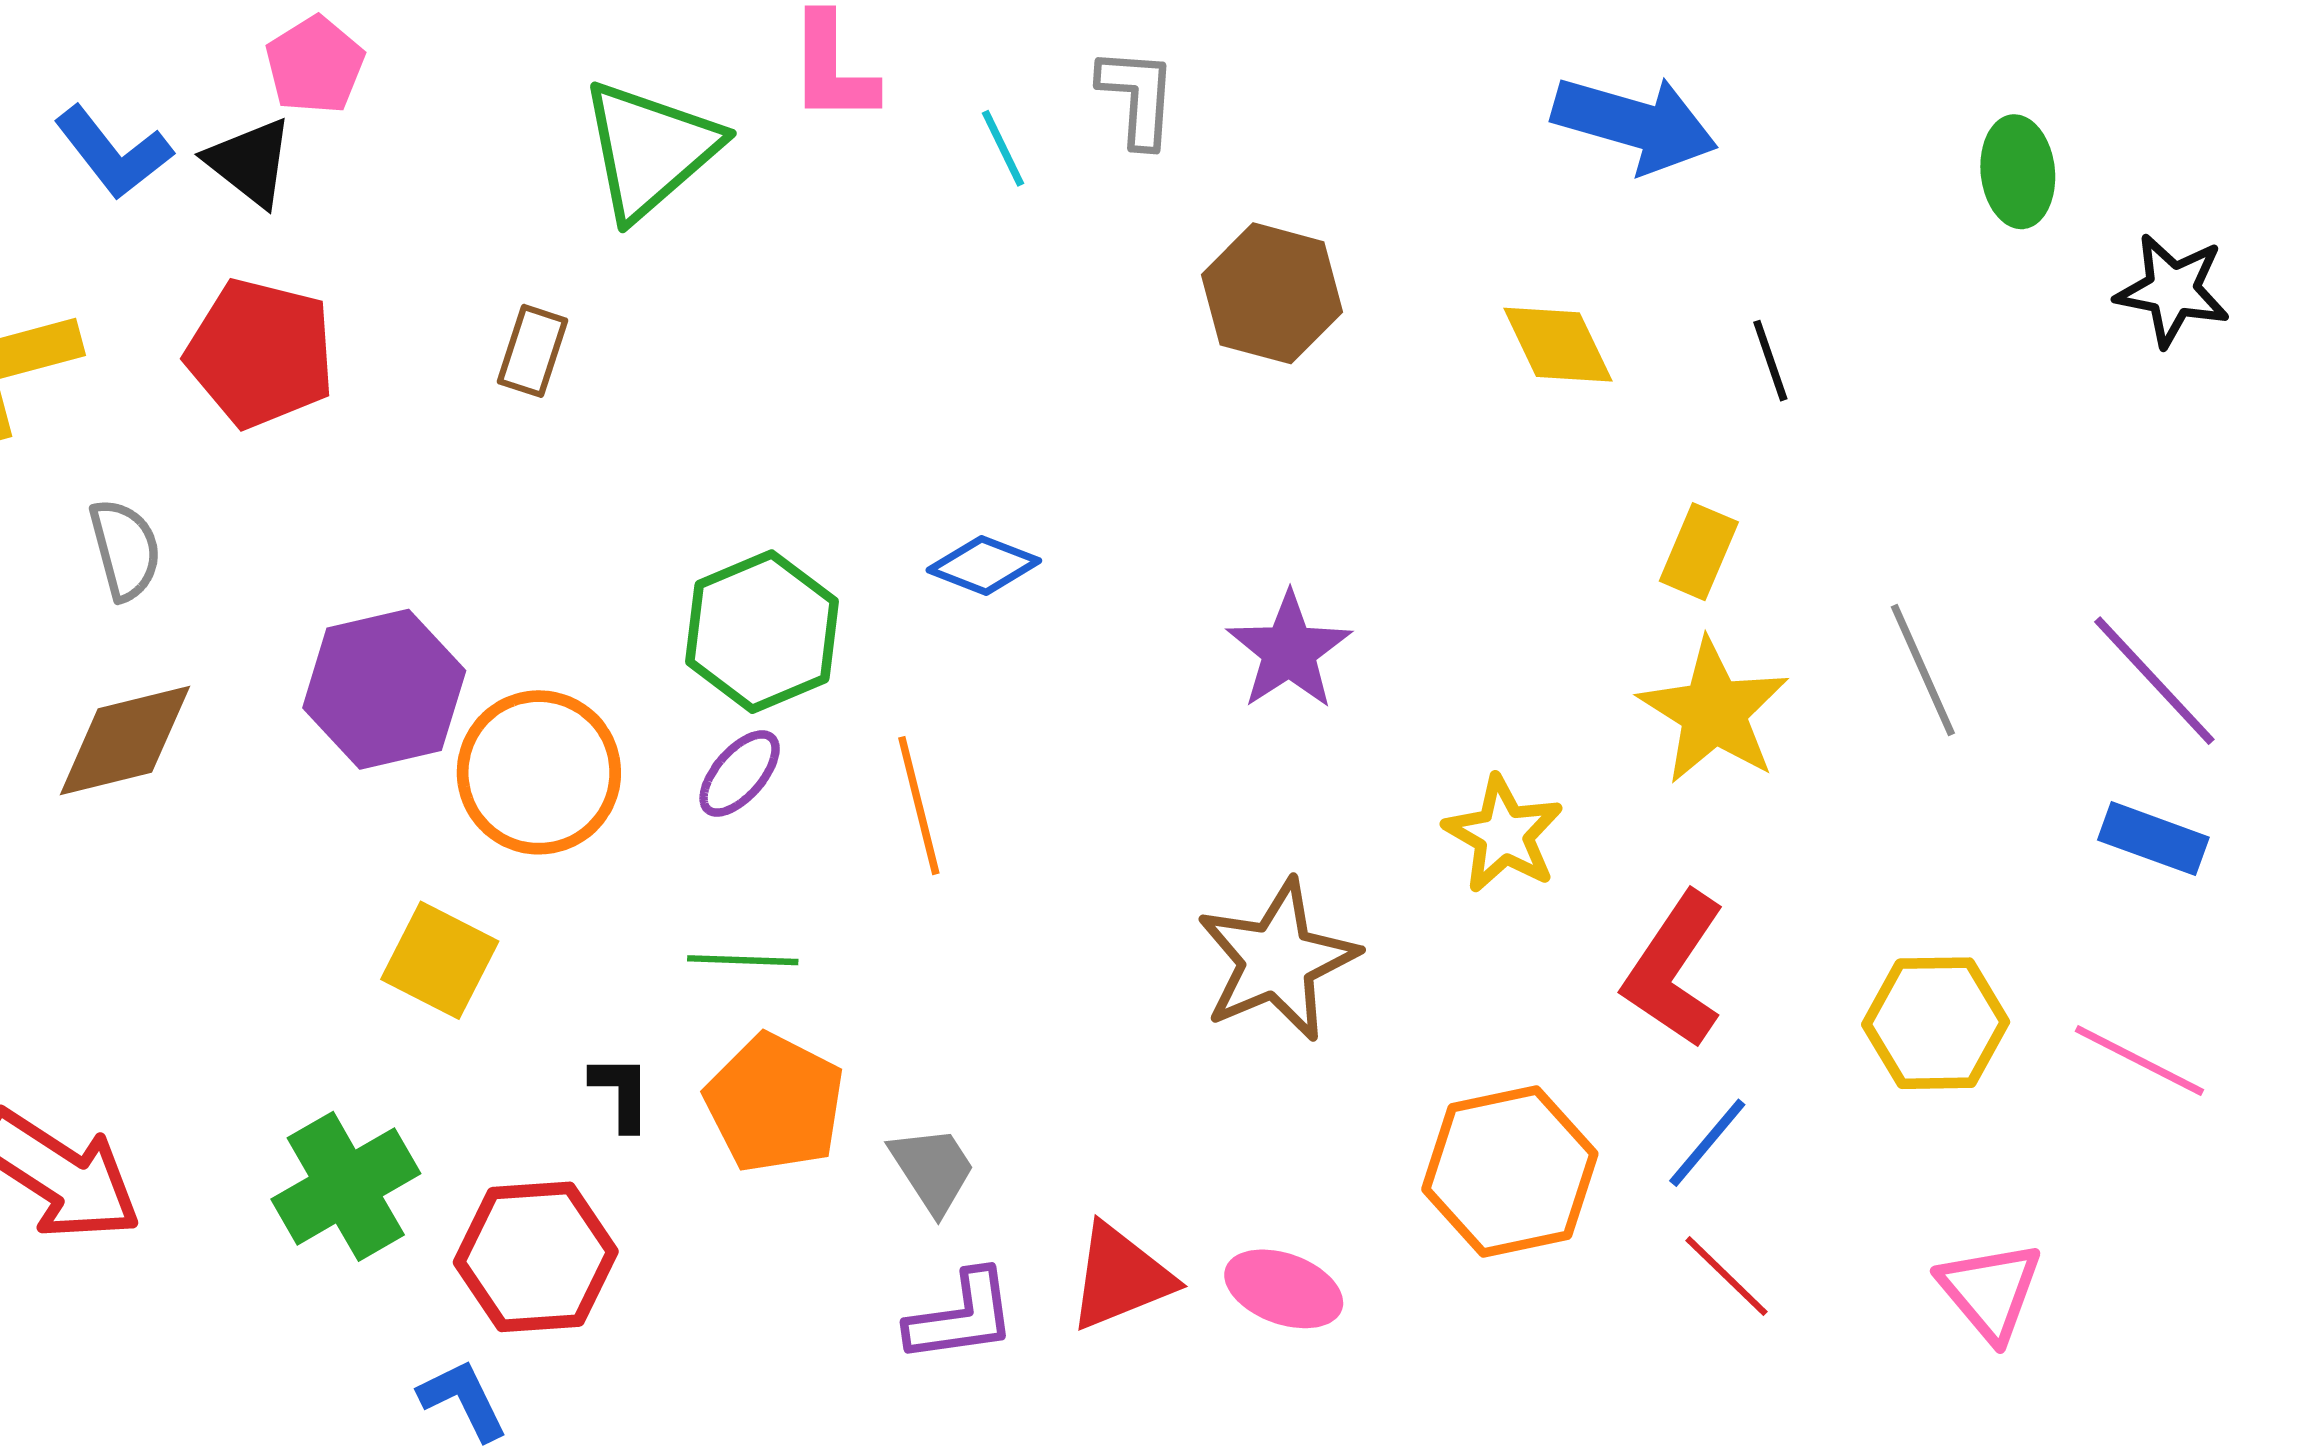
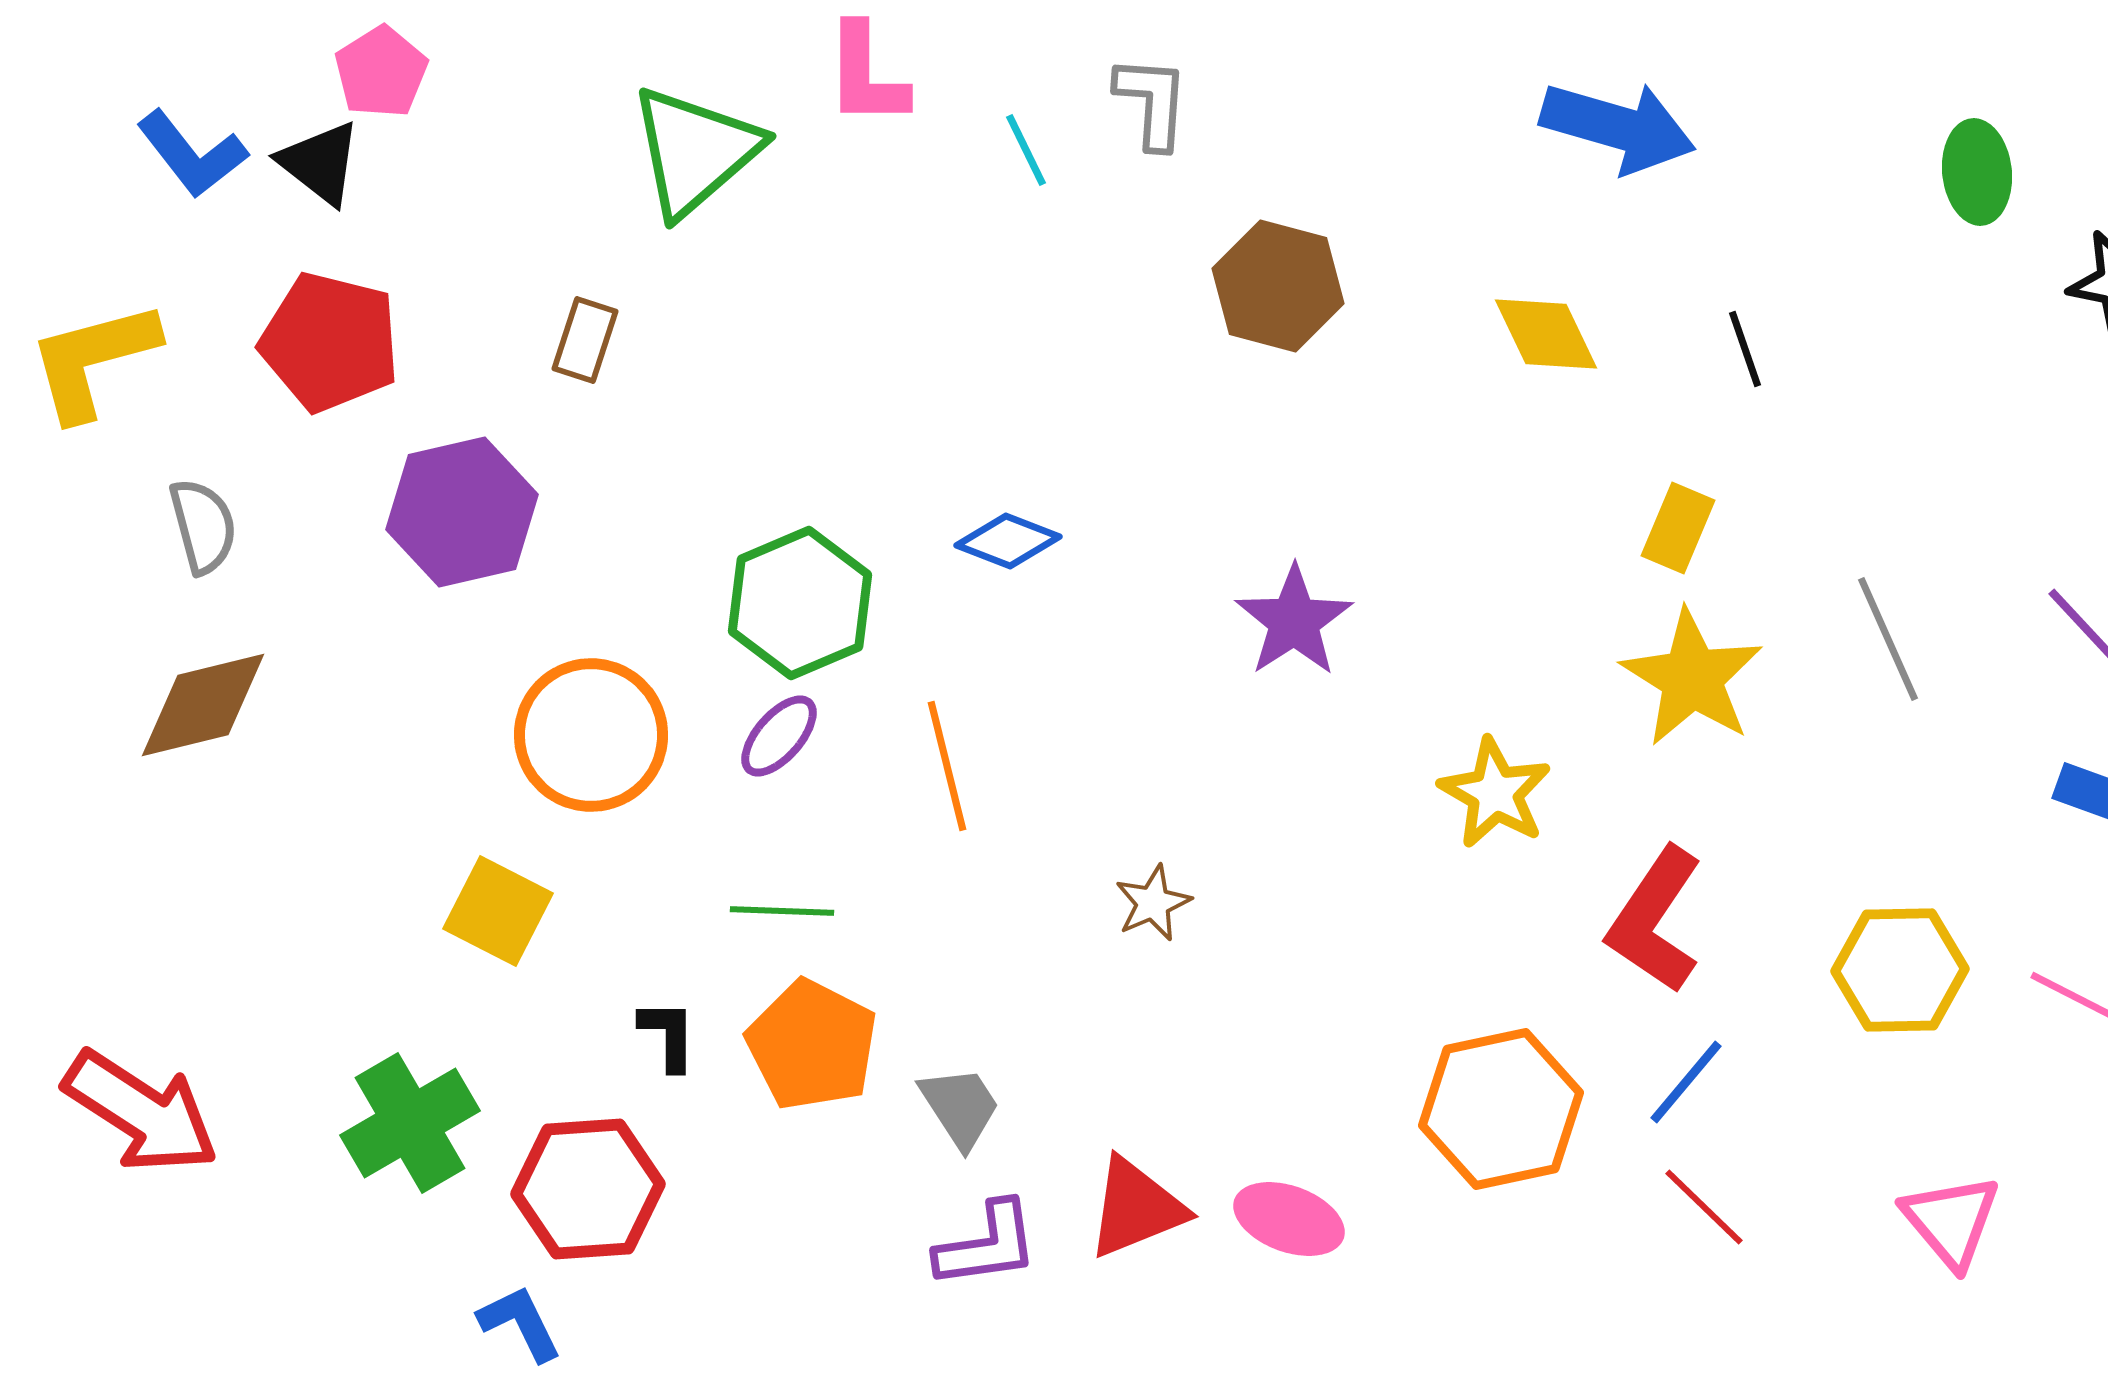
purple hexagon: (384, 689) -> (462, 512), moved
brown star: (1277, 960) -> (1153, 903), moved, size x0.5

